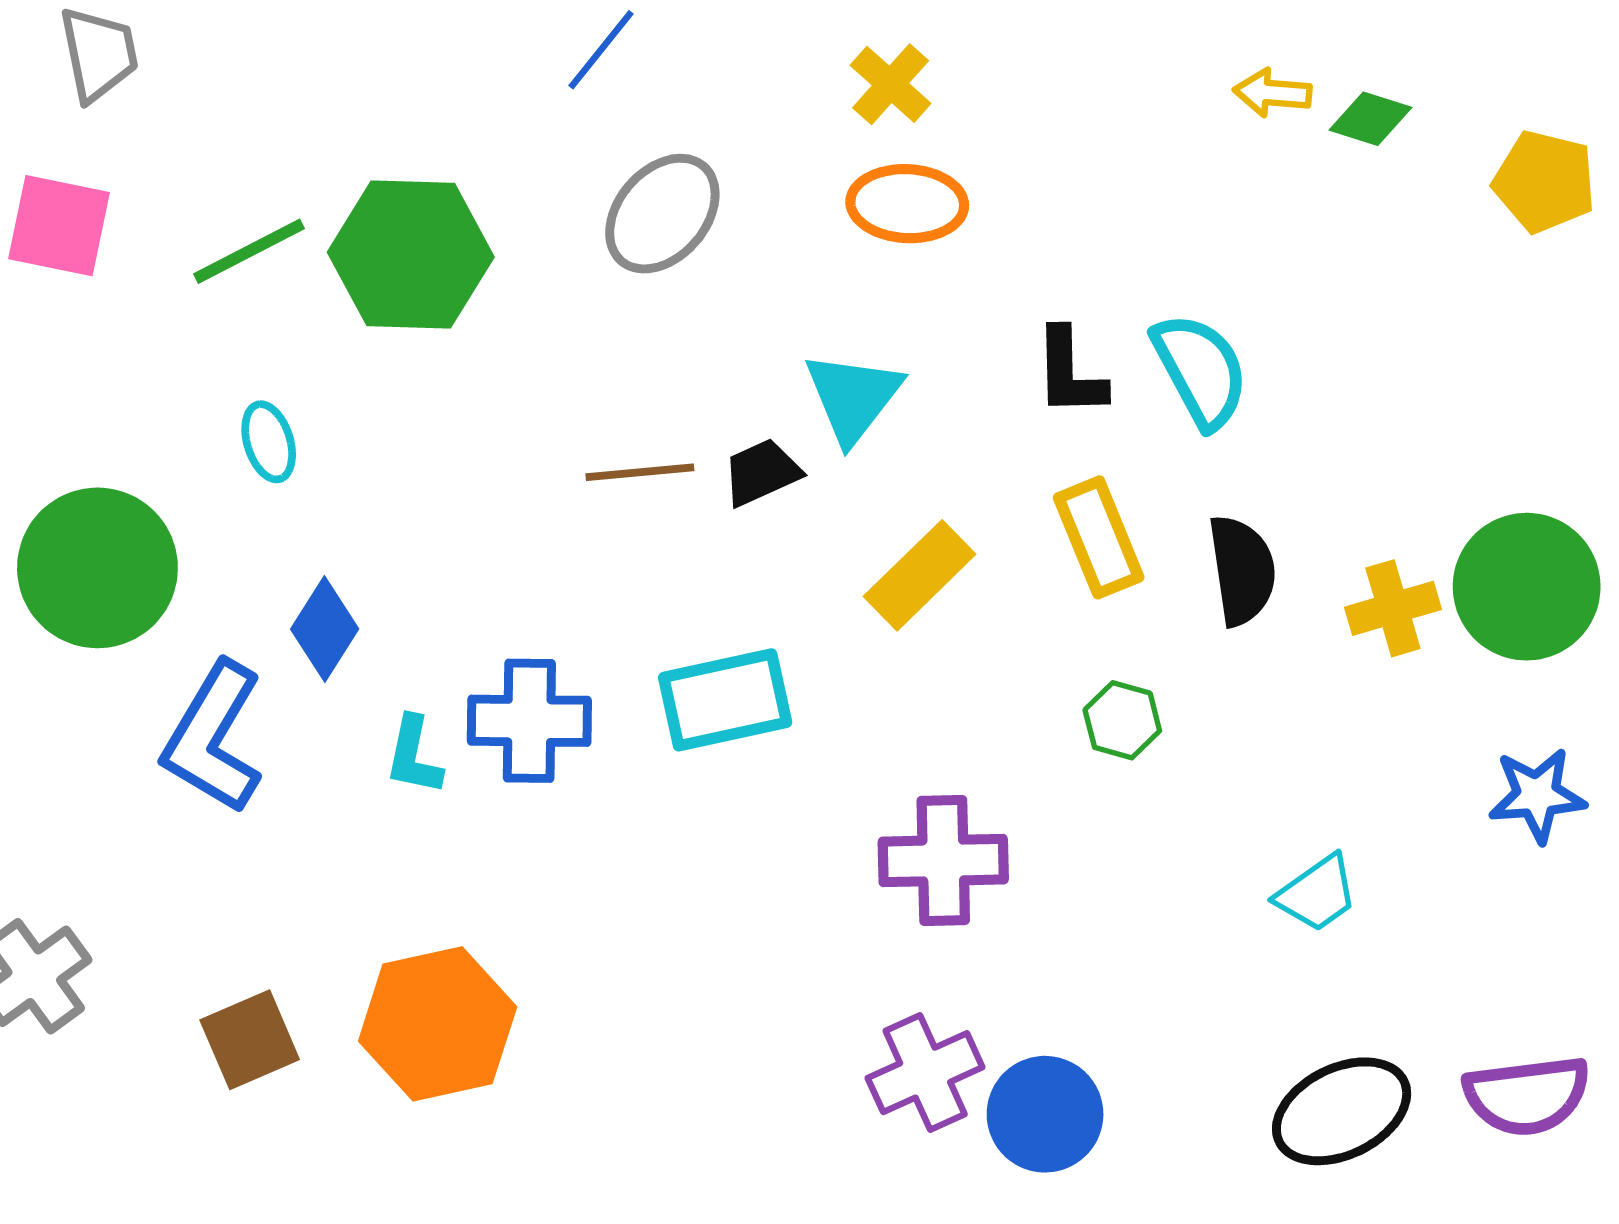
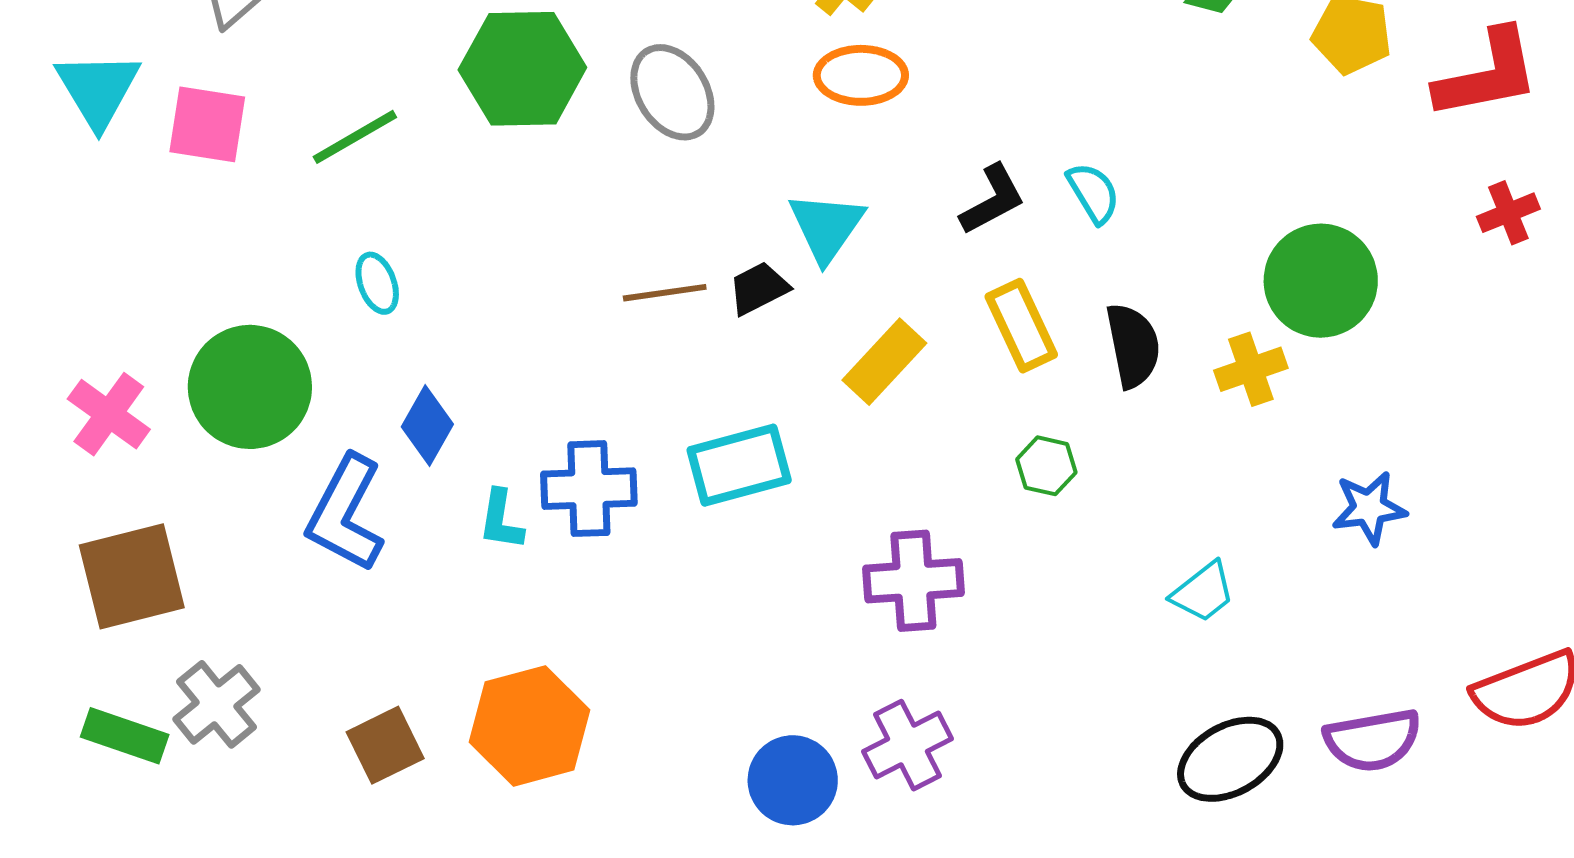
gray ellipse: (662, 214) -> (672, 92), turned -70
green hexagon: (411, 255) -> (522, 69), moved
cyan semicircle: (1200, 370) -> (1093, 193), size x0.7
black L-shape: (1070, 373) -> (993, 200), turned -114
green circle: (1527, 587) -> (1321, 281), moved
blue circle: (1045, 1114) -> (793, 780), moved

